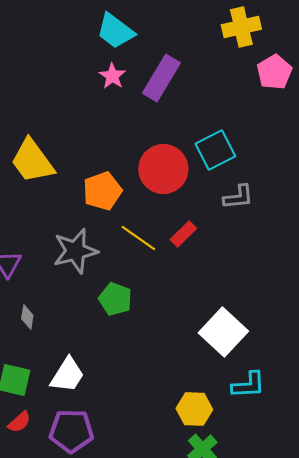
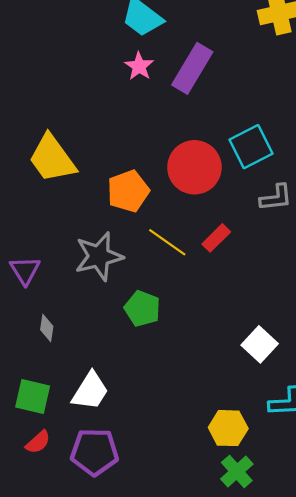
white square: (223, 332) -> (260, 344), size x0.7

